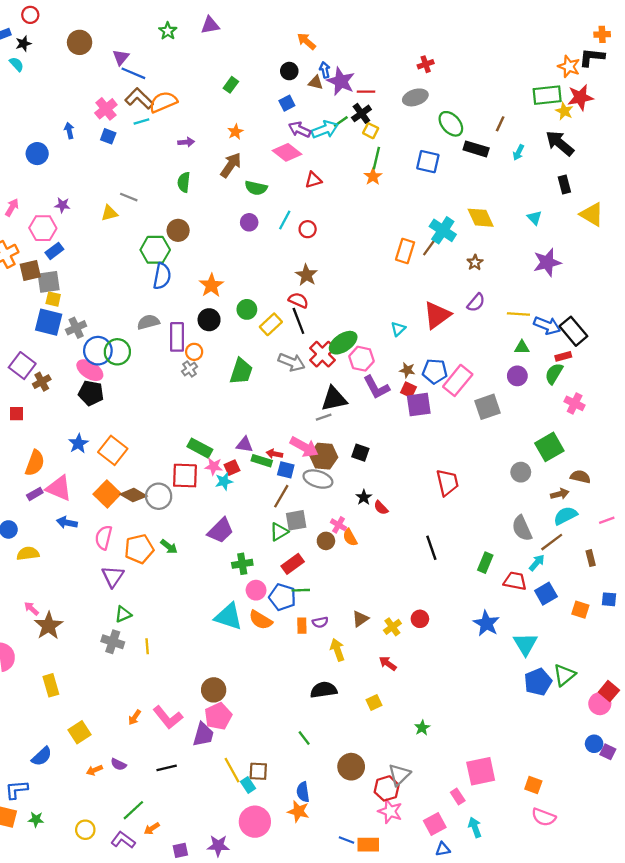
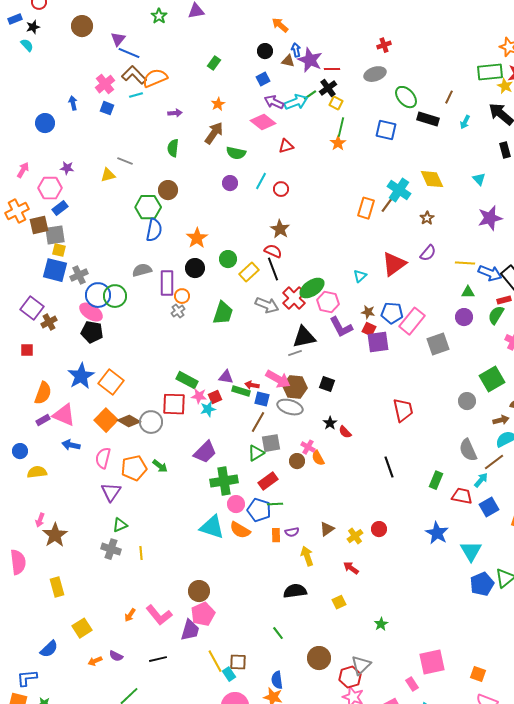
blue star: (78, 443) -> (81, 376), size x1.5
green cross: (242, 564) -> (224, 481), size x1.5
pink arrow: (31, 609) -> (40, 520), turned -112

